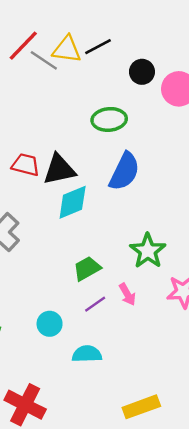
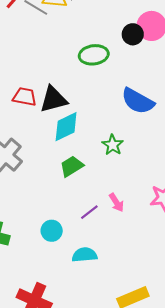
black circle: (142, 72) -> (133, 34), moved
blue semicircle: (124, 172) -> (138, 101), moved, turned 96
green star: (148, 251) -> (113, 145), moved, size x0.7
green trapezoid: (87, 268) -> (72, 166), moved

